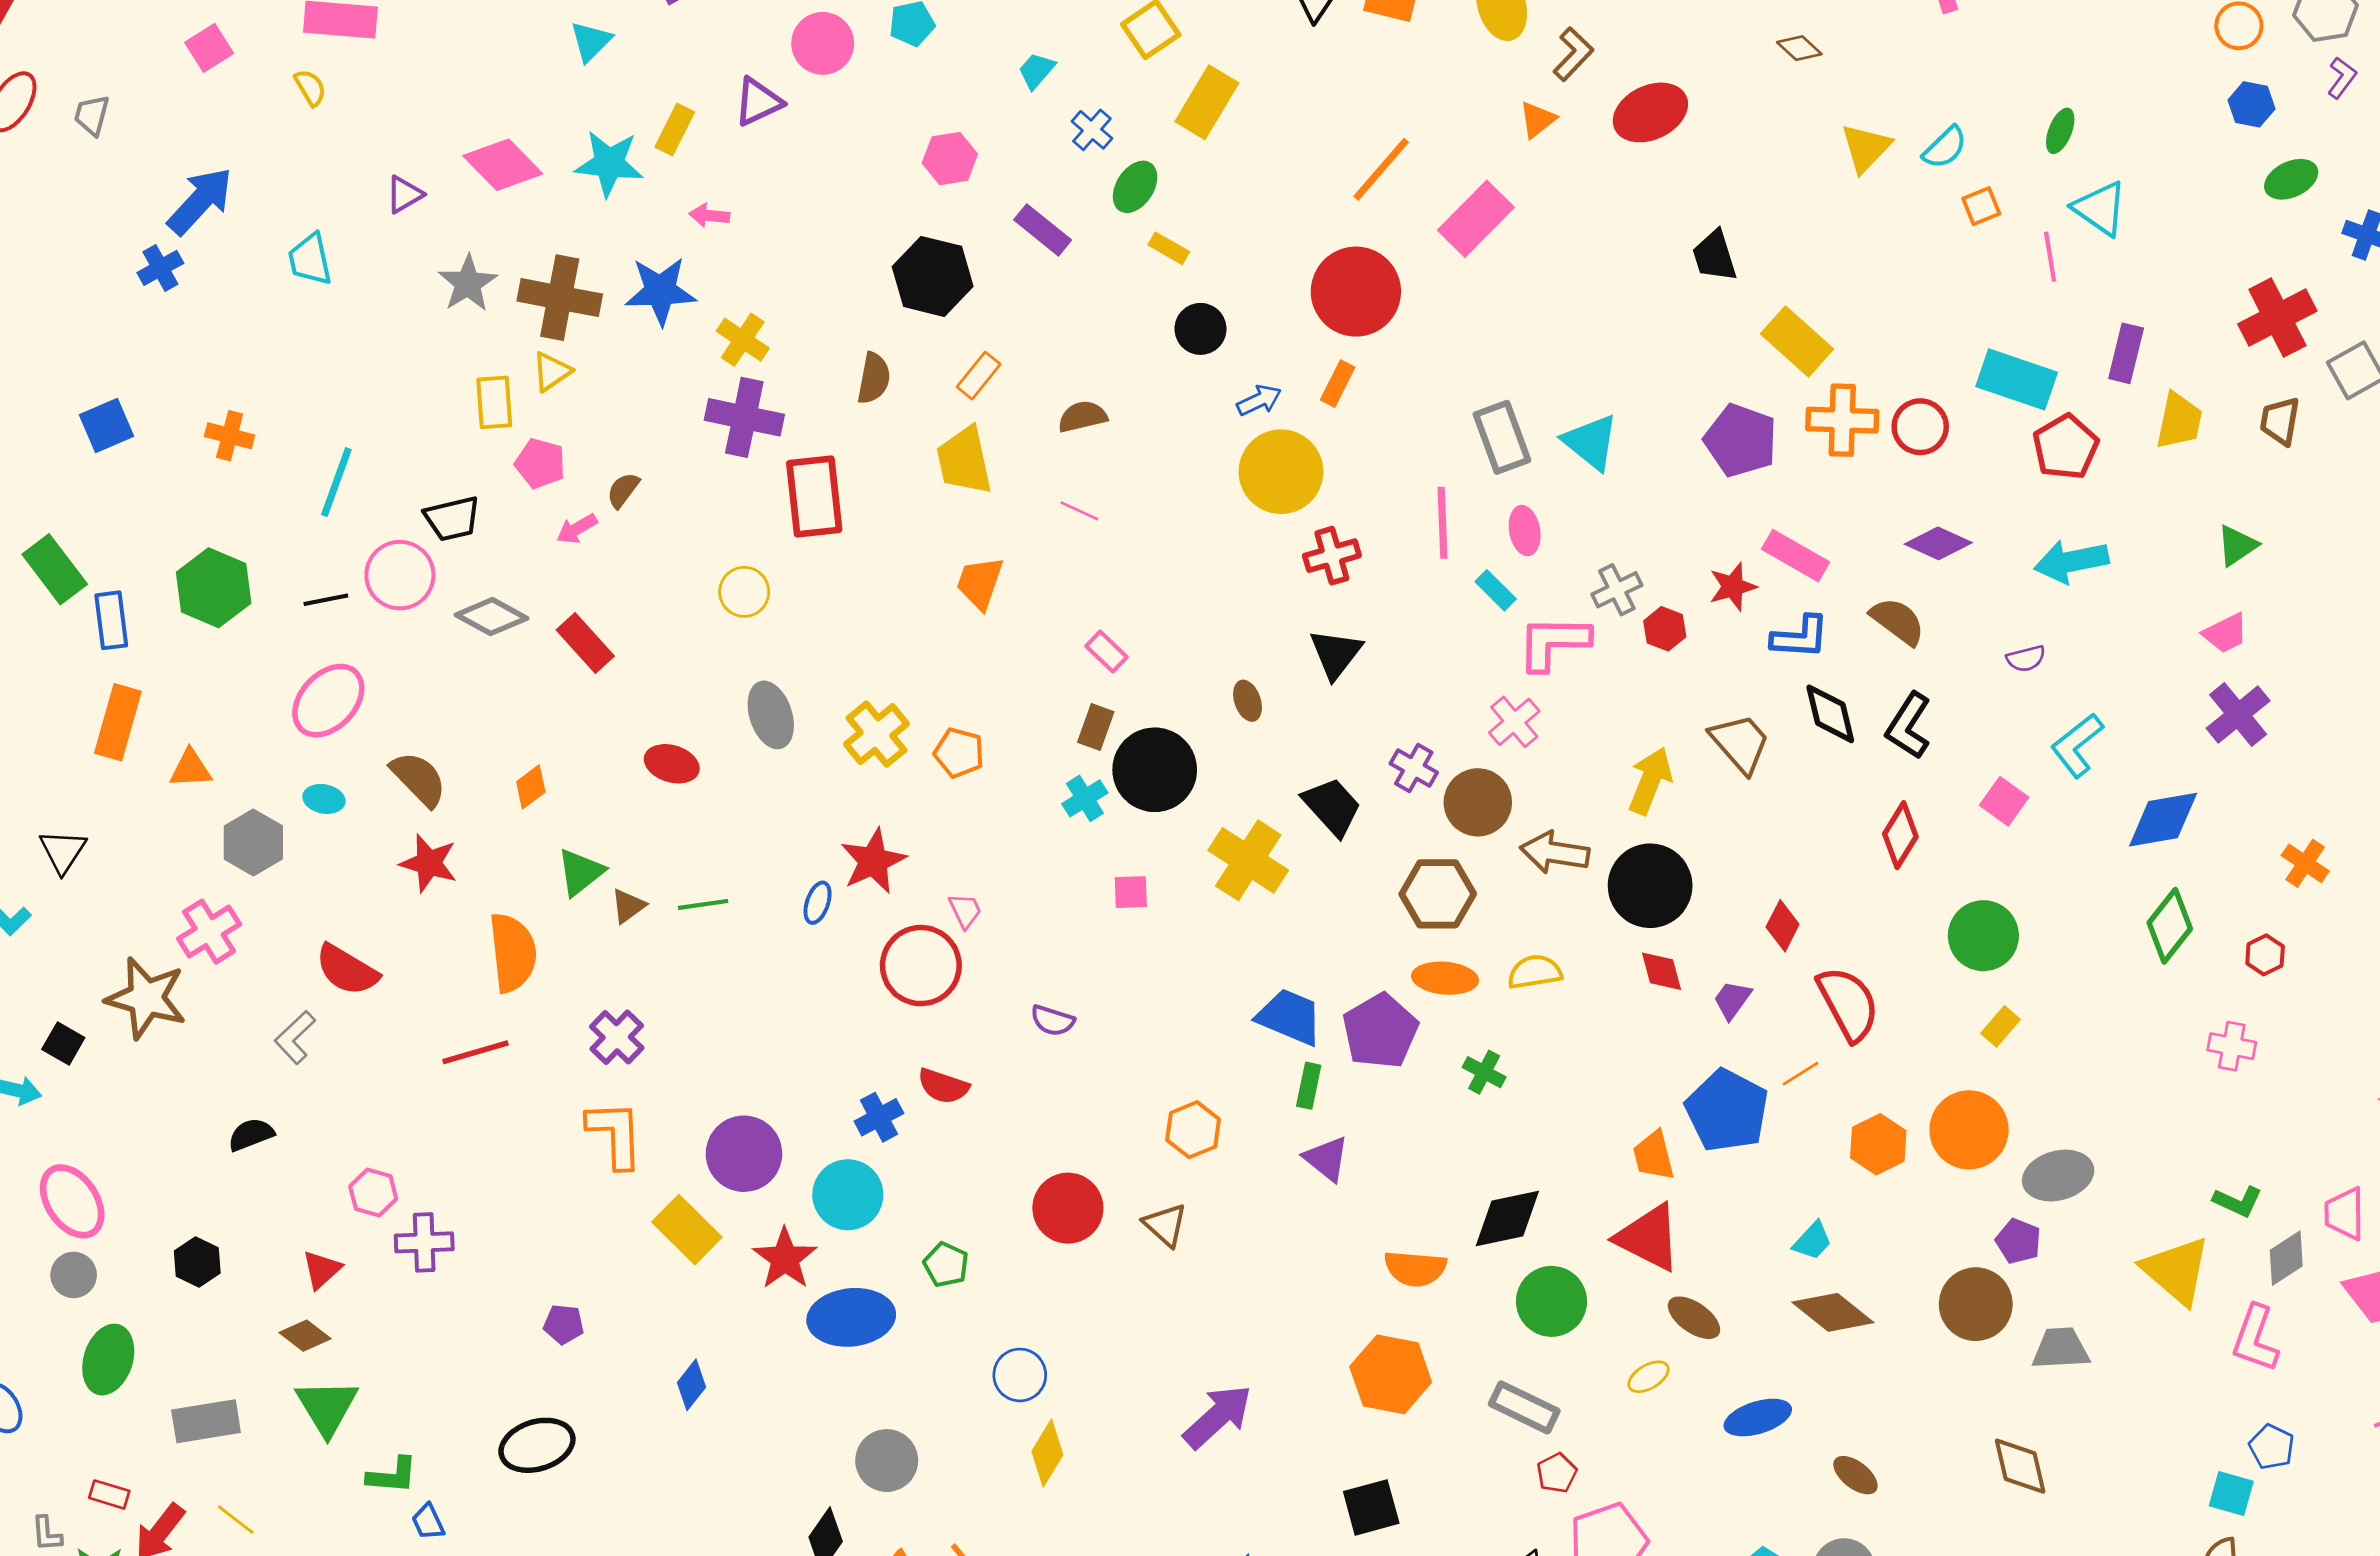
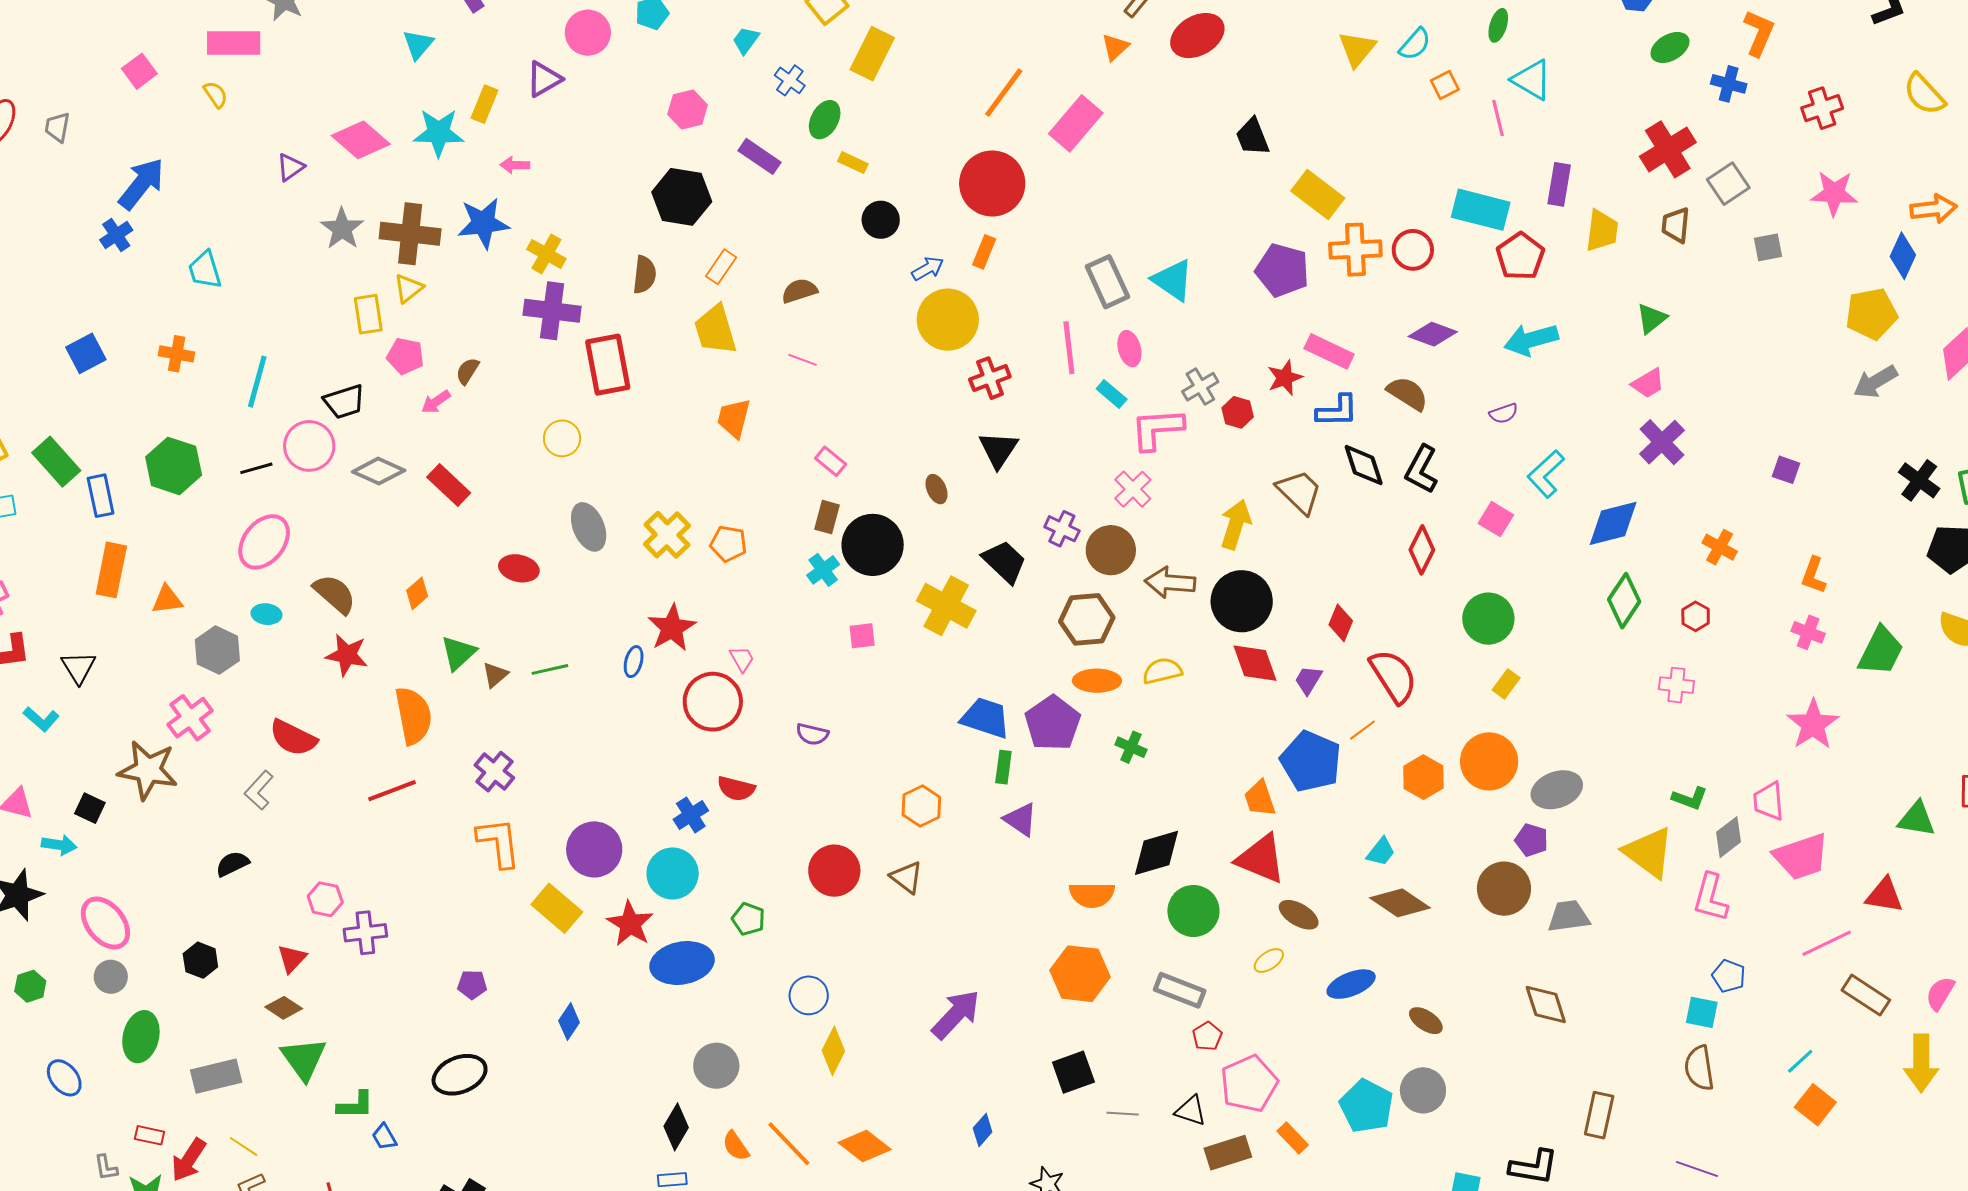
cyan trapezoid: (310, 259) -> (205, 270), moved
red diamond: (1662, 971) -> (1255, 663), size x1.4

